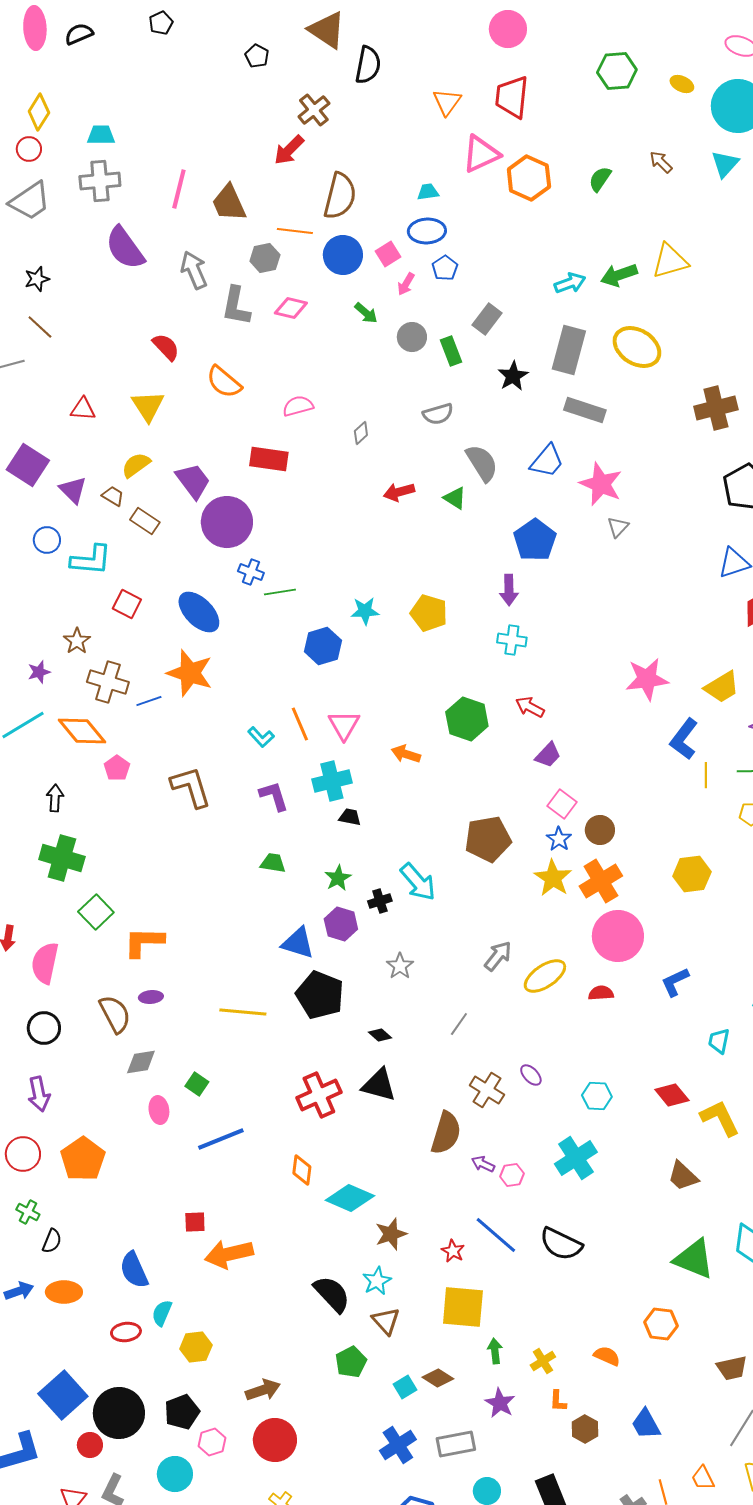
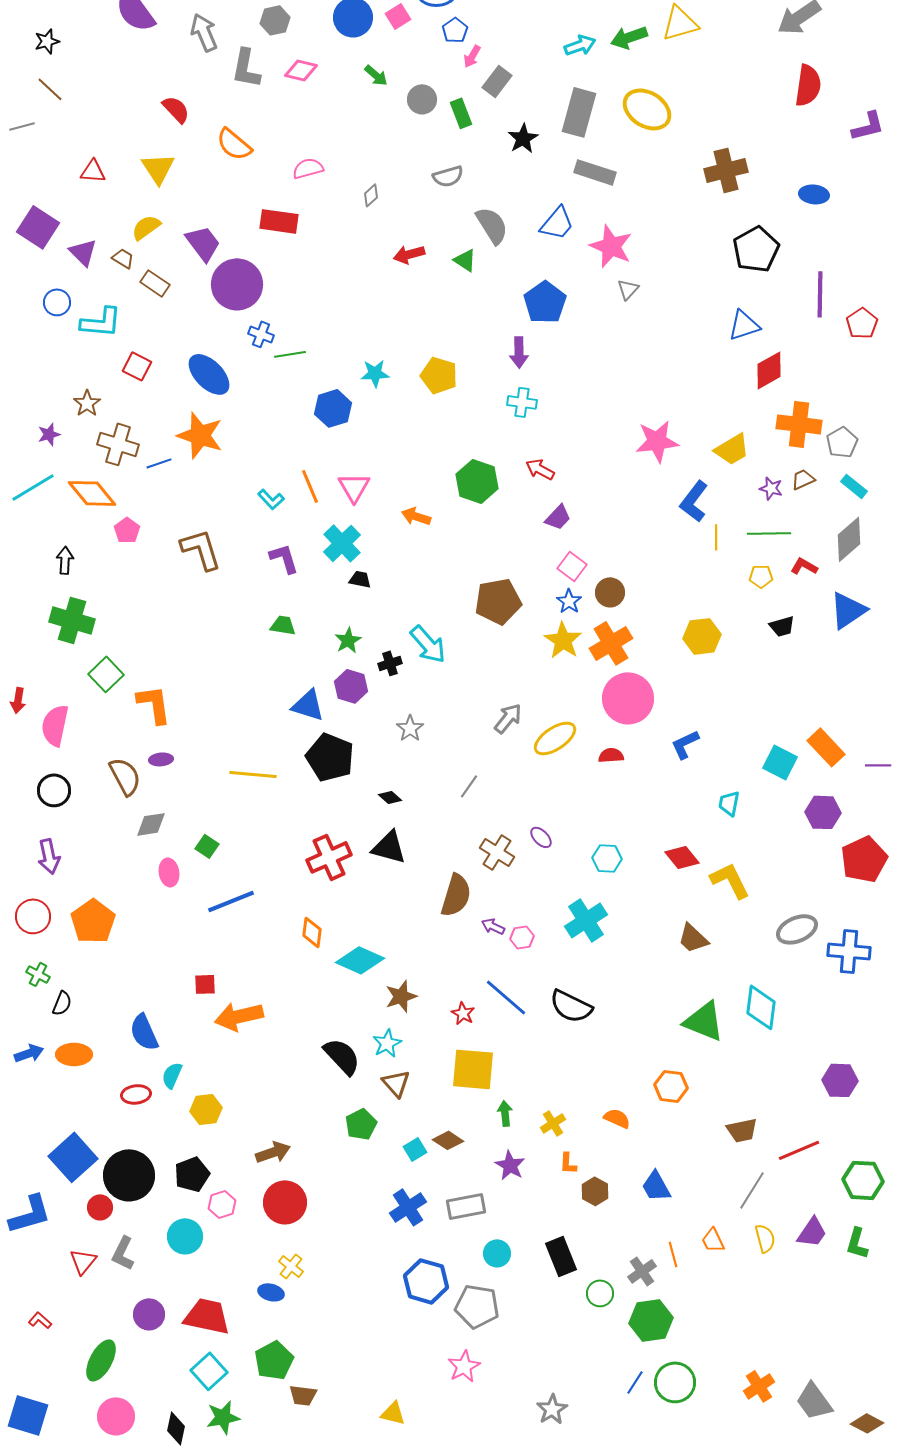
pink arrow: (406, 284) -> (472, 56), moved
cyan cross: (332, 781) -> (342, 543), turned -30
orange L-shape: (144, 942) -> (154, 704), turned 81

